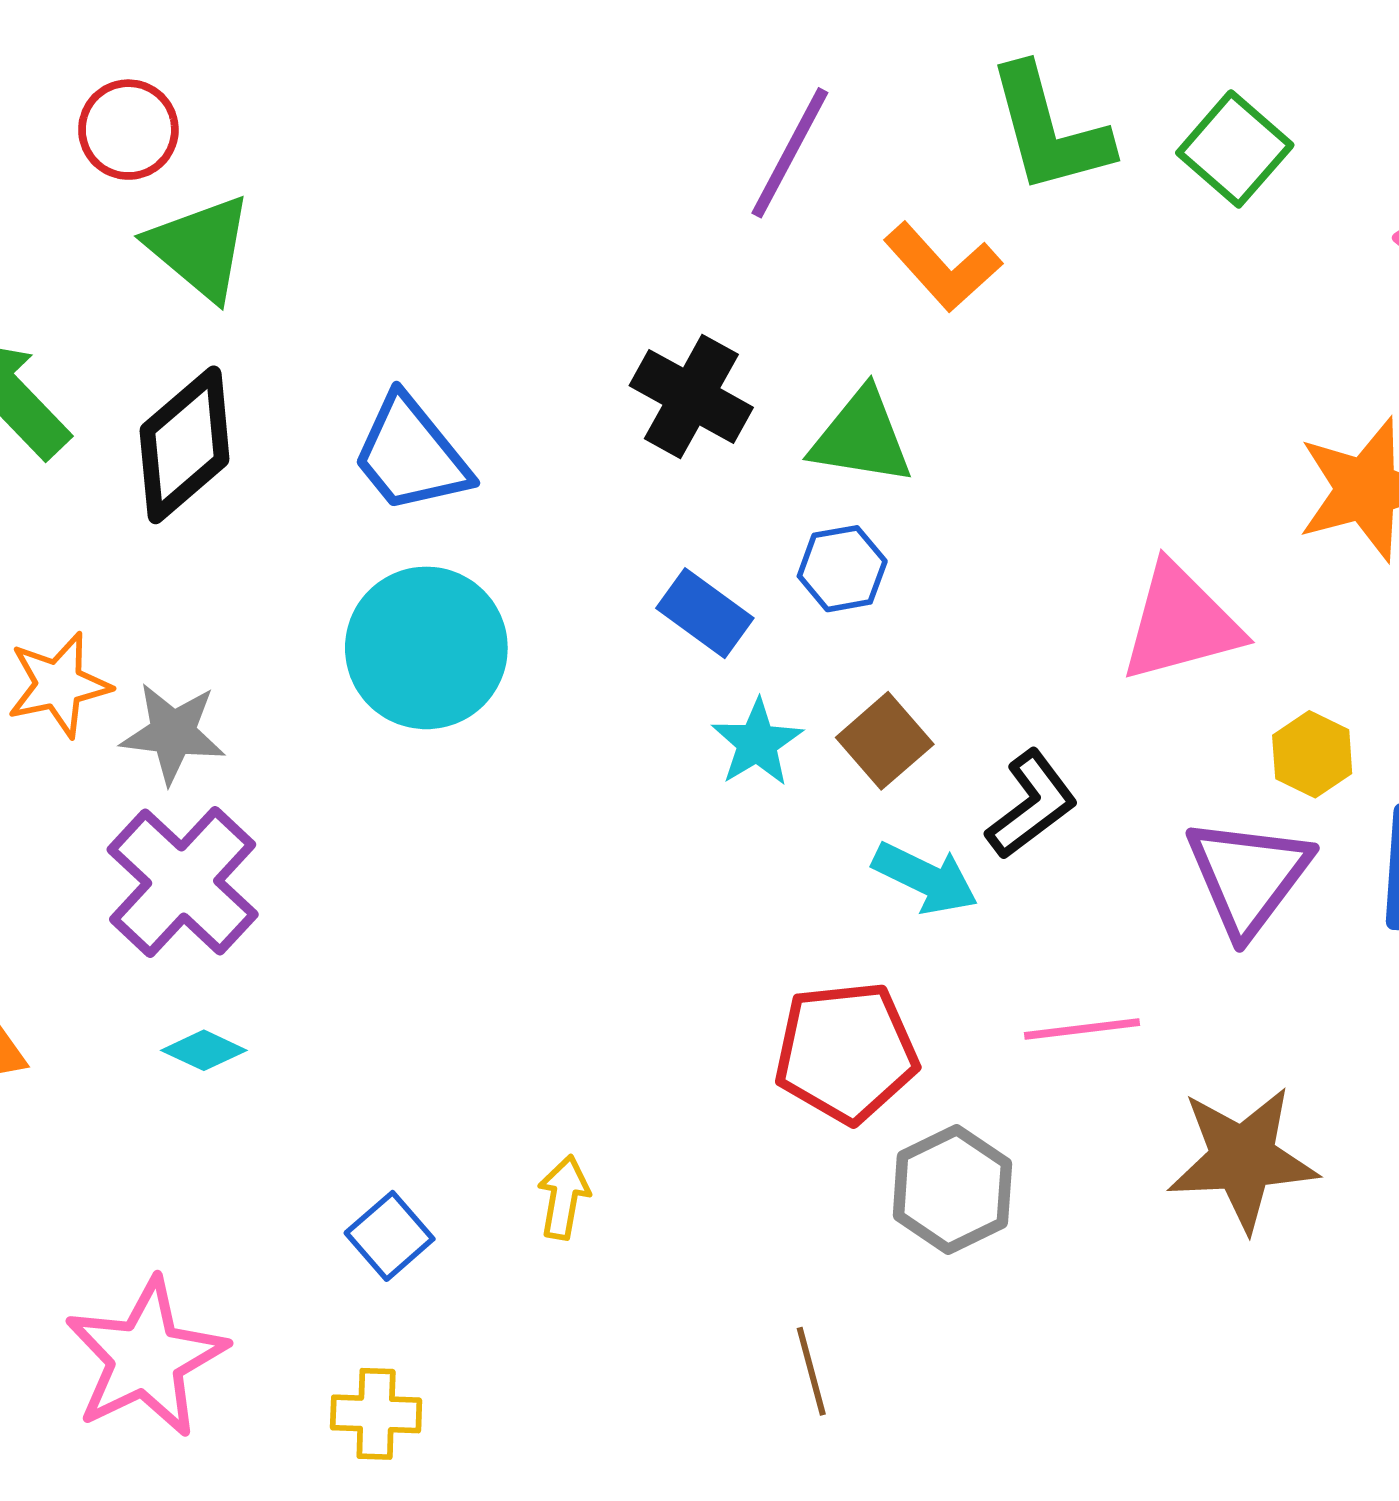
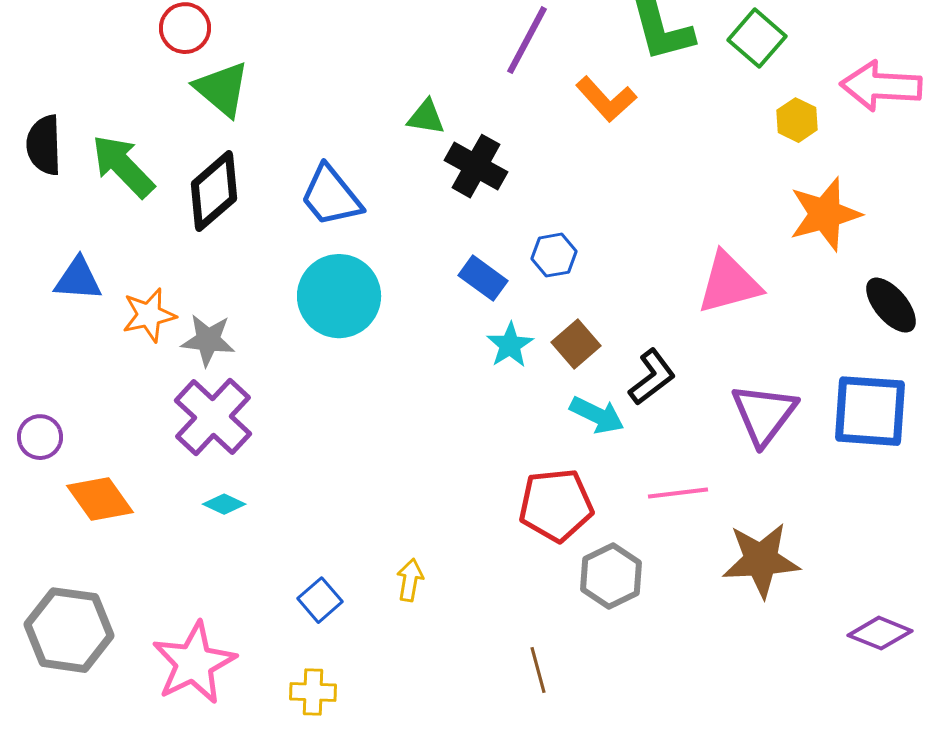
green triangle: (862, 437) -> (426, 117), moved, size x0.7
yellow hexagon: (1312, 754) -> (797, 120), moved

